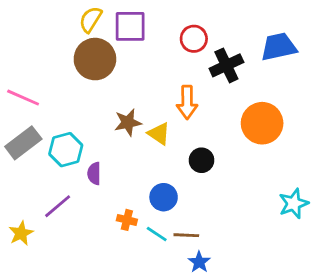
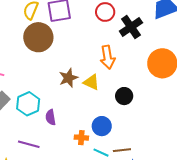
purple line: (58, 206) -> (29, 144), turned 65
orange cross: (127, 220) -> (81, 138), moved

